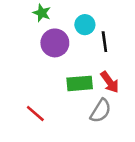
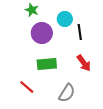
green rectangle: (80, 83) -> (47, 64), moved
gray semicircle: (101, 111) -> (67, 93), moved

